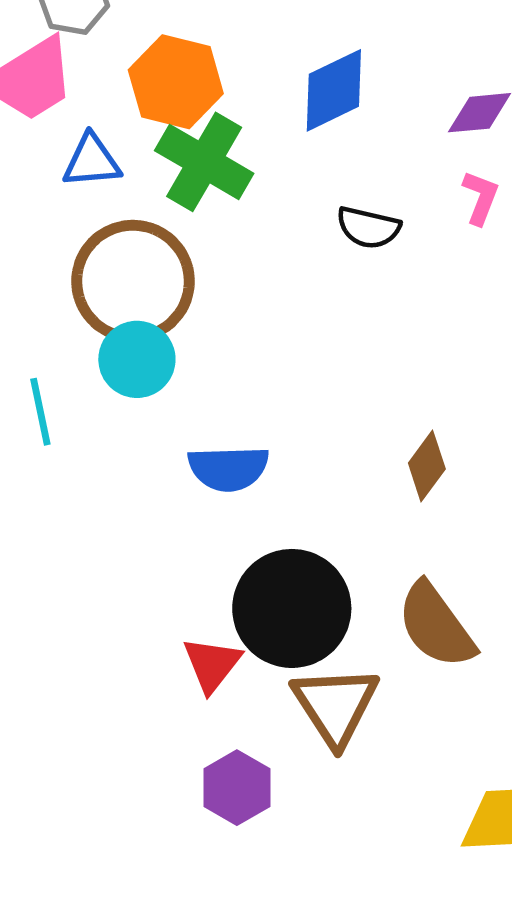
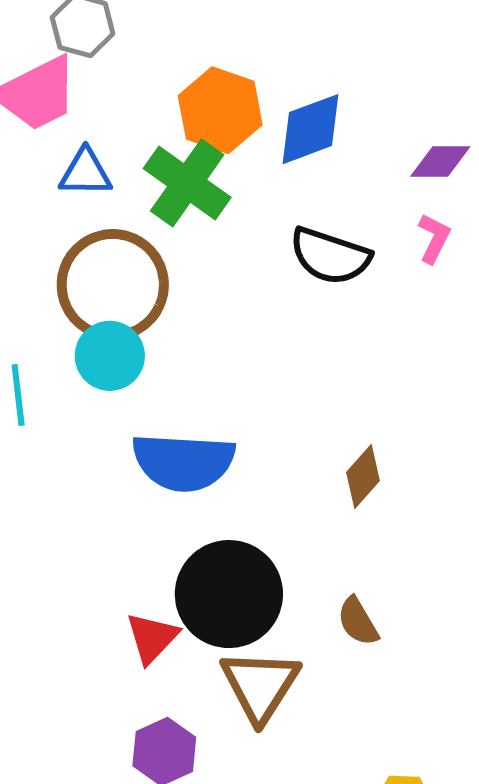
orange hexagon: (176, 82) -> (220, 110), moved
black semicircle: (368, 227) -> (330, 256), size x1.4
blue semicircle: (228, 468) -> (183, 462), size x1.4
brown semicircle: (436, 625) -> (358, 621), size x0.6

